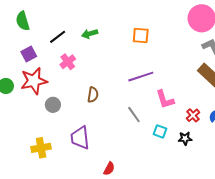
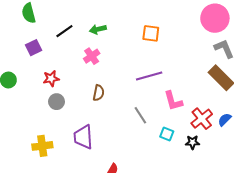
pink cross: (68, 62) -> (92, 56), moved
red star: (34, 81) -> (51, 79), moved, size x0.6
red cross: (193, 115) -> (202, 119), size x1.5

